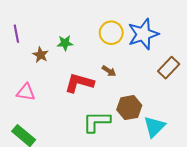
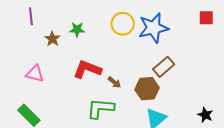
brown rectangle: (169, 68) -> (164, 67), moved
brown arrow: (109, 71) -> (114, 82), moved
brown hexagon: (129, 108) -> (147, 89), moved

